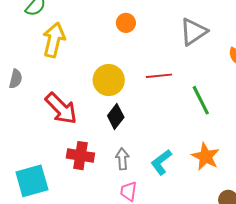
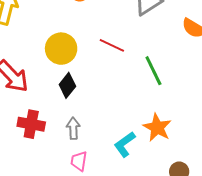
red line: (159, 76) -> (112, 45), turned 30
cyan L-shape: (161, 162) -> (125, 144), moved

